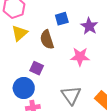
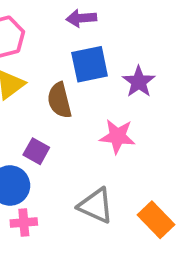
blue square: (62, 19) -> (90, 64), size x1.5
gray triangle: (71, 95) -> (96, 206), turned -35

